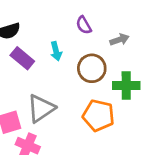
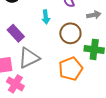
purple rectangle: (22, 58) -> (16, 33), moved
orange pentagon: (98, 115) -> (71, 69), turned 30

